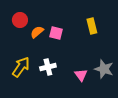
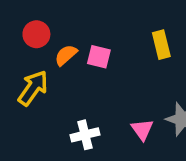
yellow arrow: (21, 67) -> (33, 88), moved
white cross: (48, 67) -> (85, 135), moved

